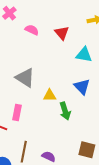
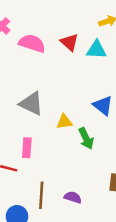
pink semicircle: (32, 30) -> (32, 43), size x1.5
cyan triangle: (84, 55) -> (96, 50), moved

